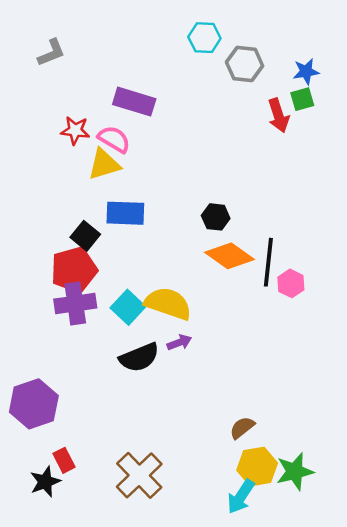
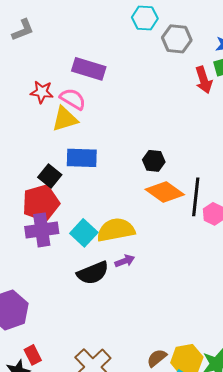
yellow semicircle: (168, 304) -> (116, 230), turned -30
brown semicircle: (242, 428) -> (157, 358), moved

